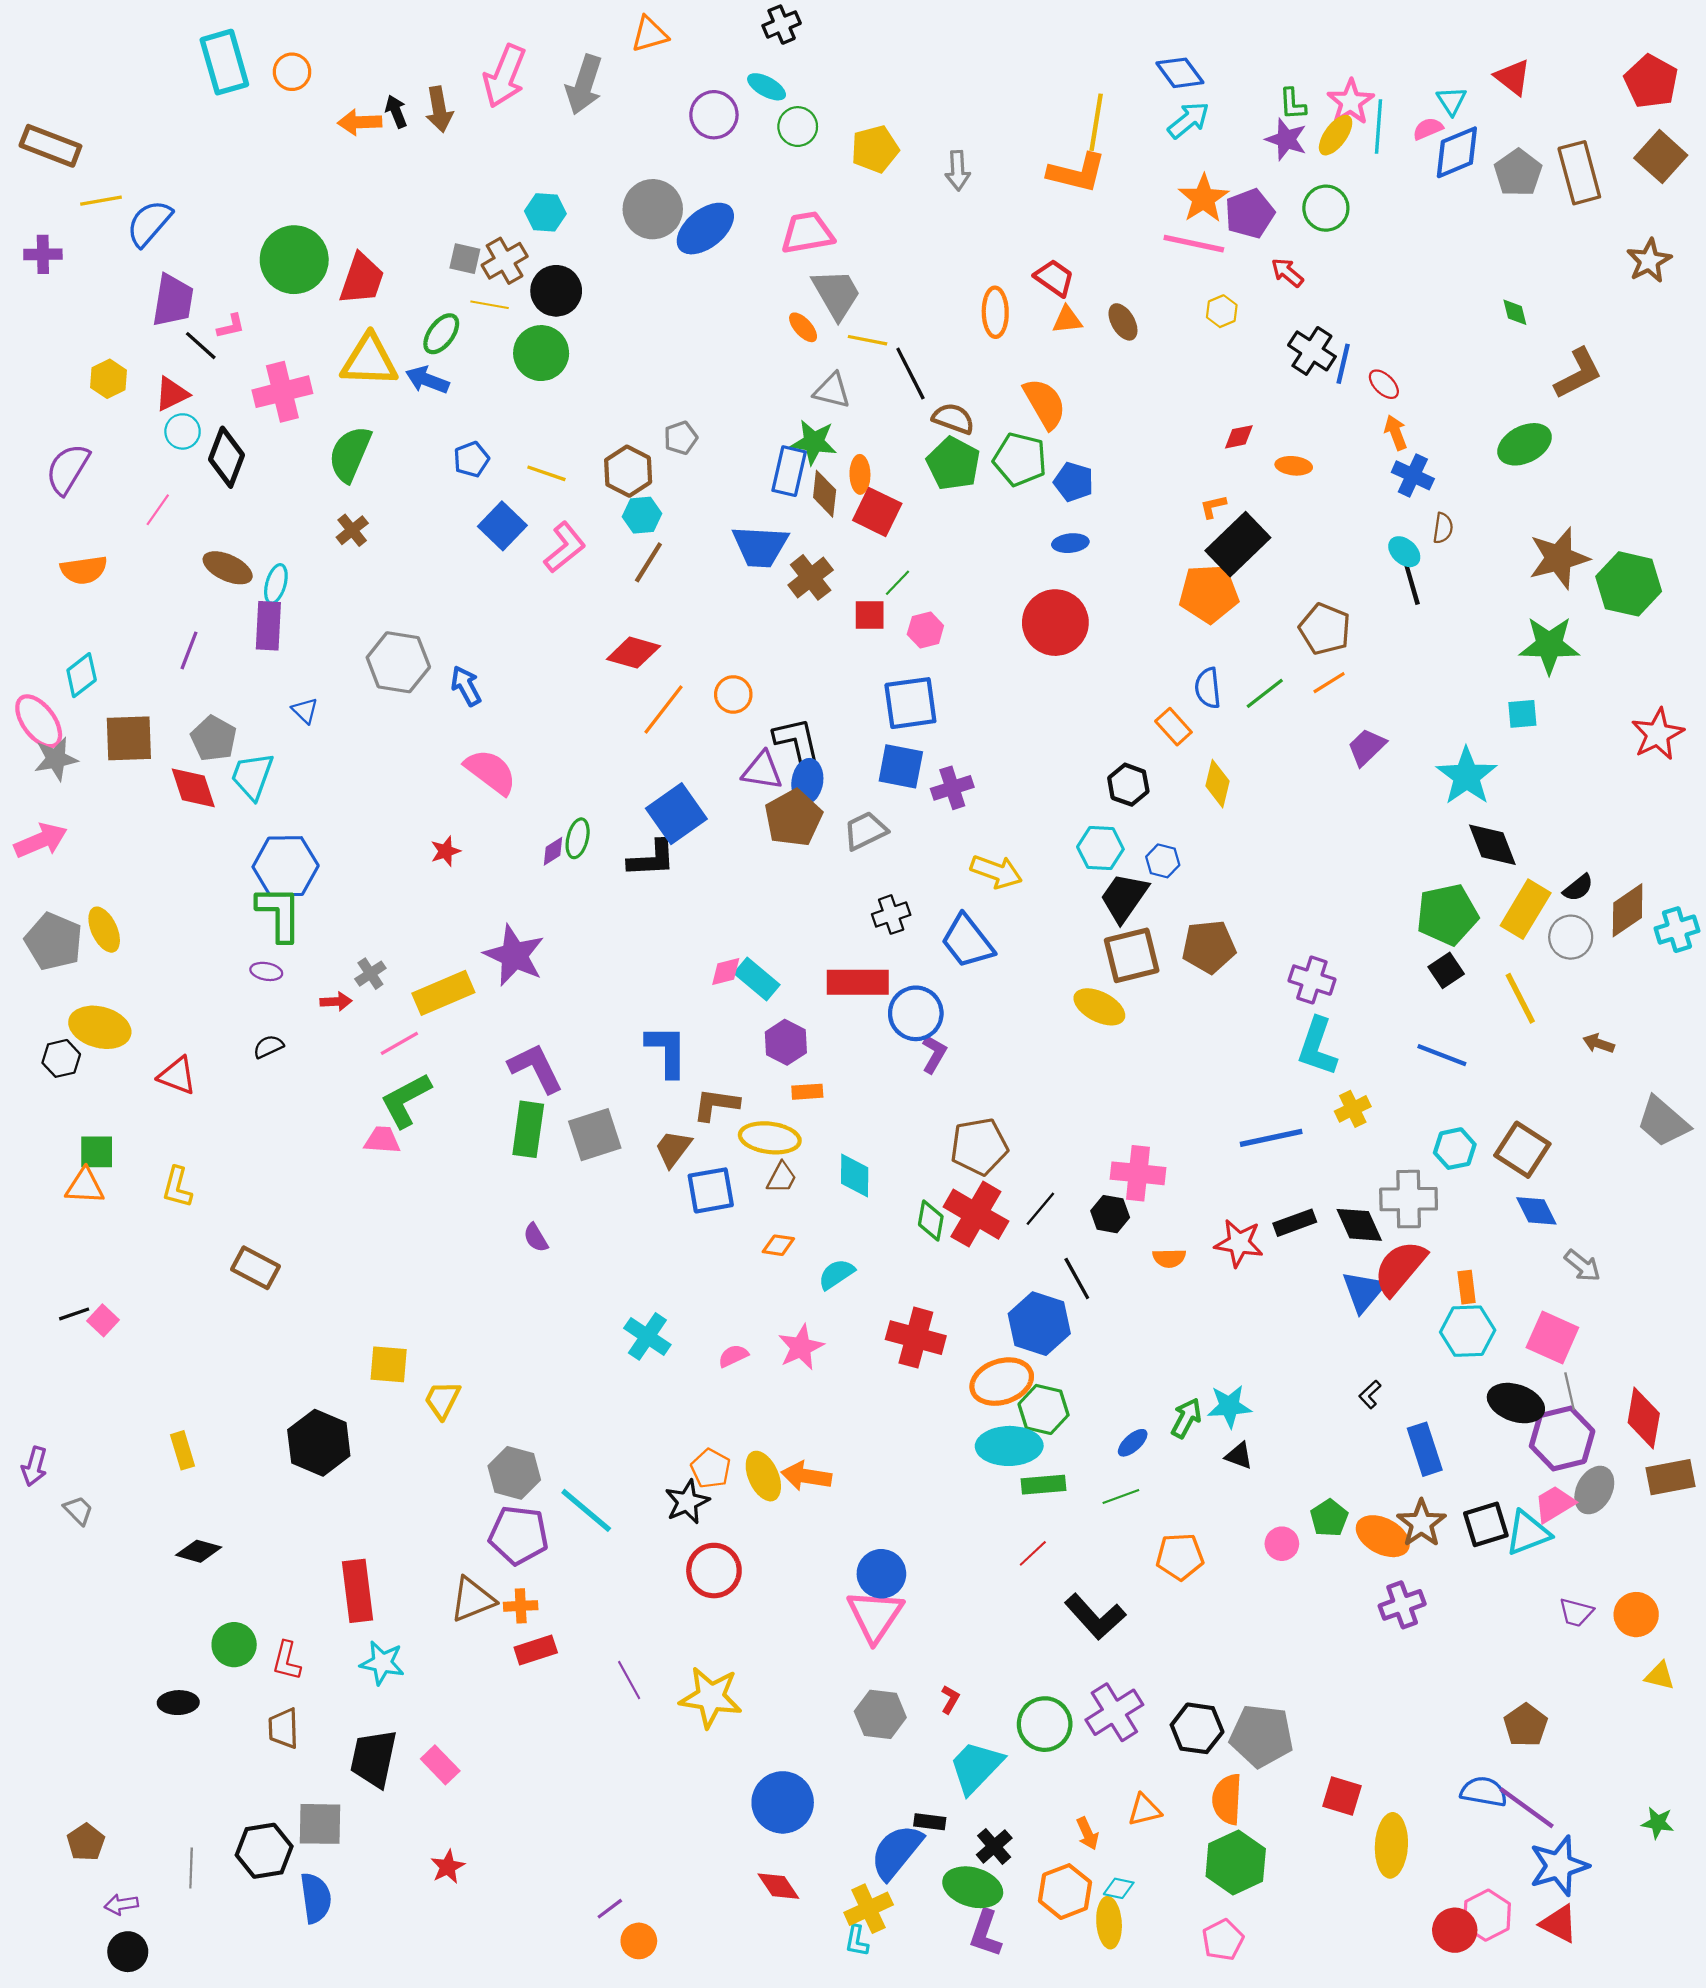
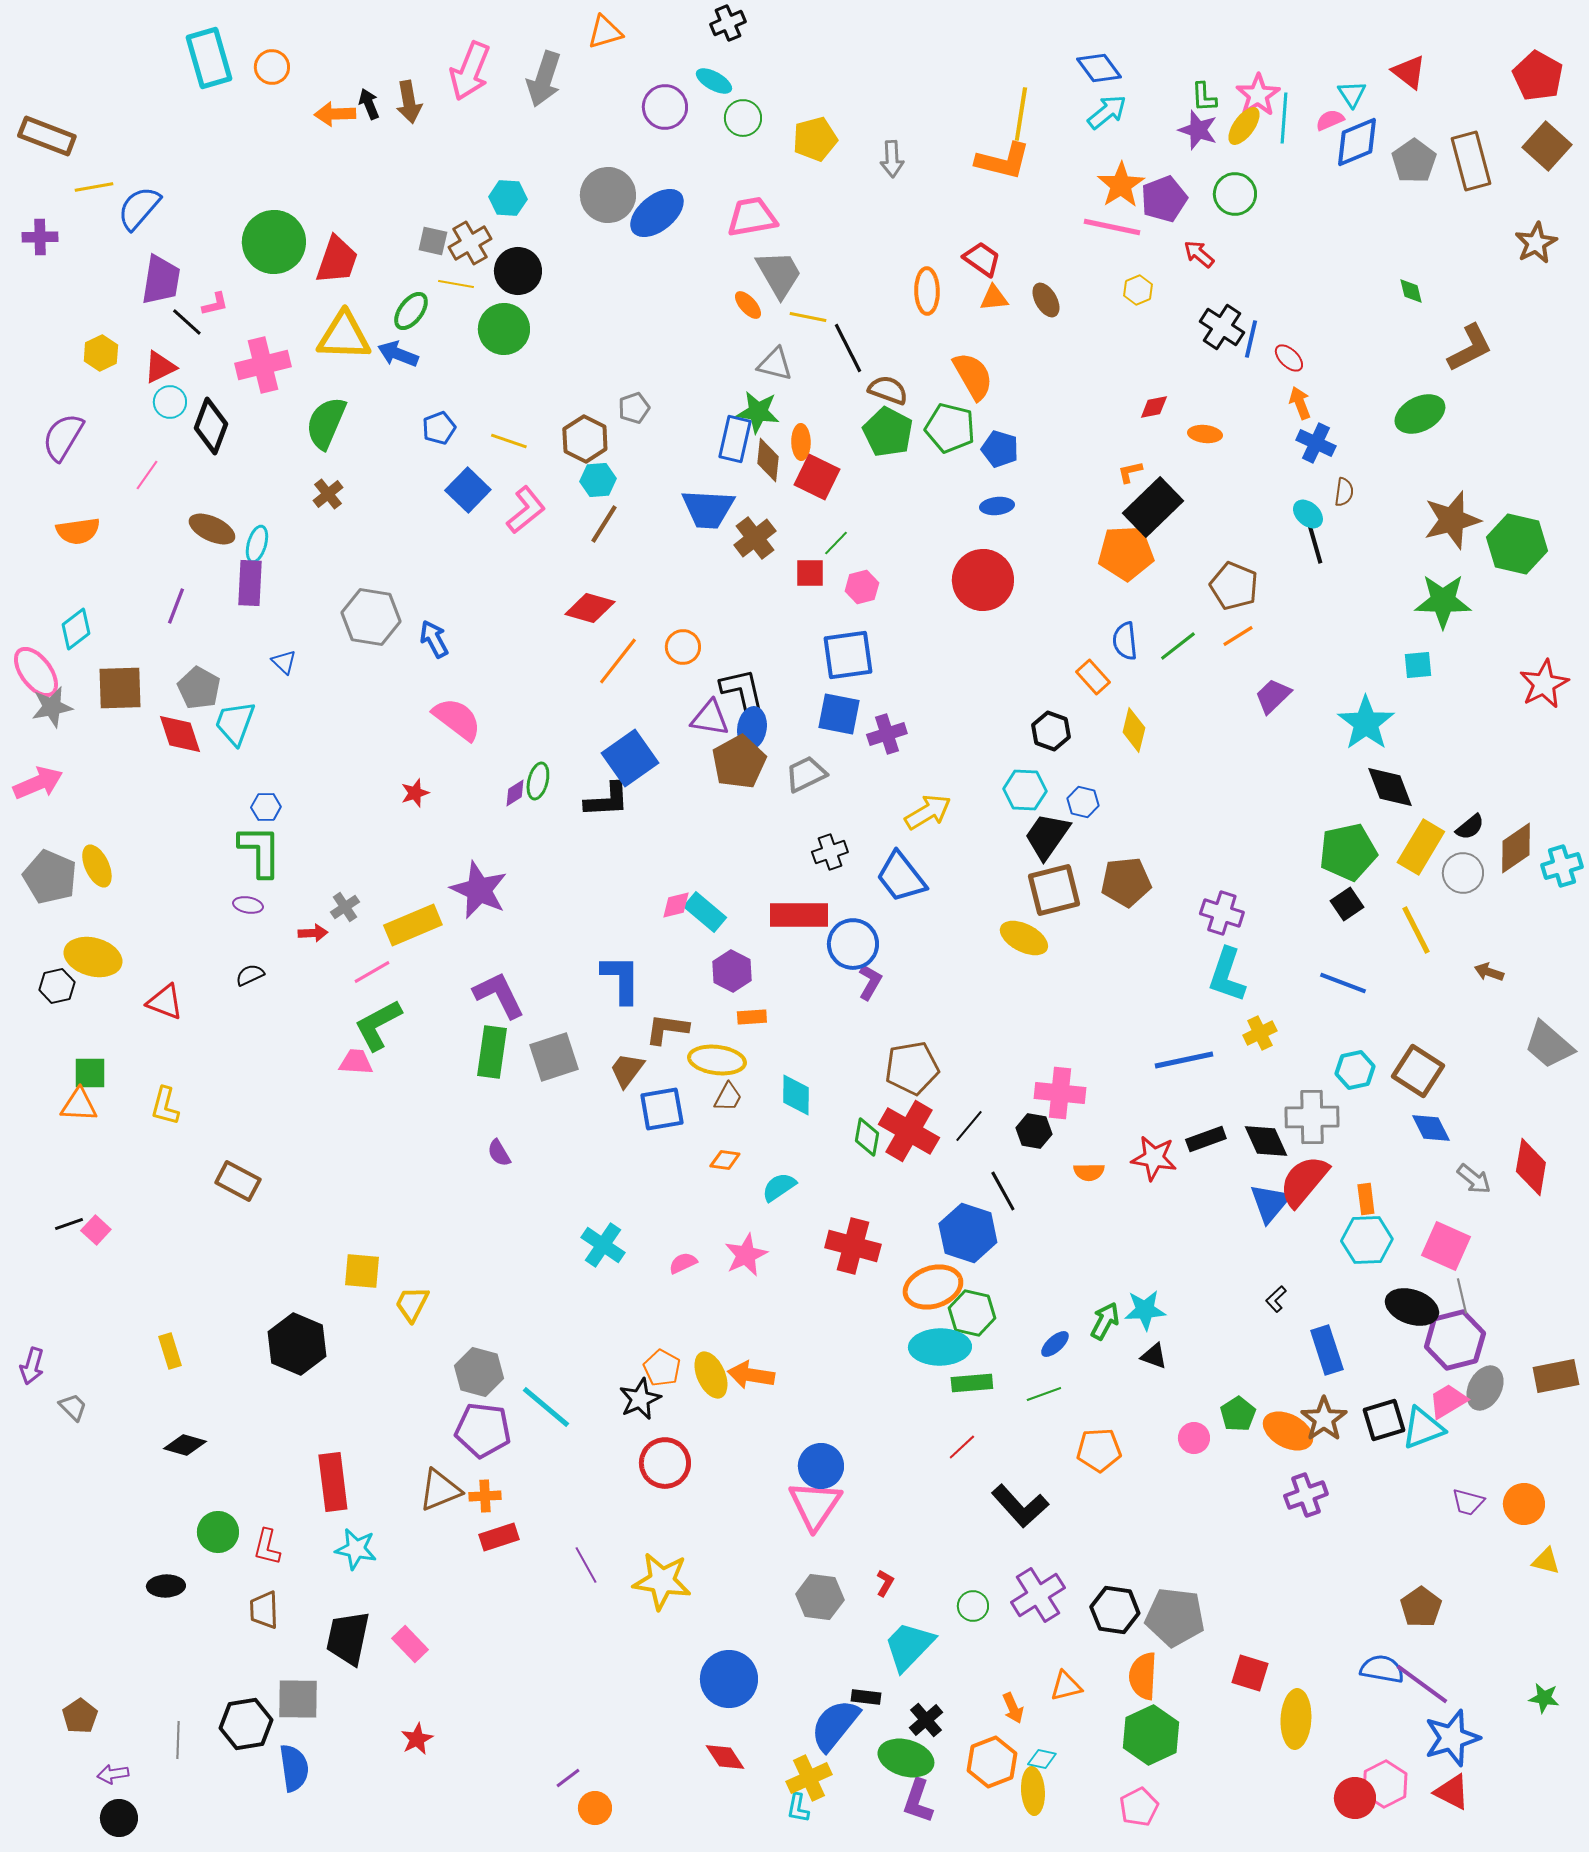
blue hexagon: (286, 866) -> (266, 807), size x0.5
yellow arrow: (996, 872) -> (928, 812), turned -51
red diamond: (1644, 1418) -> (1531, 1167), moved
green circle: (1045, 1724) -> (973, 1606), size x0.6

